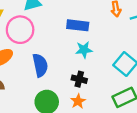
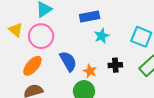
black cross: (79, 79) -> (115, 65), moved
orange star: (78, 101) -> (90, 71), moved

